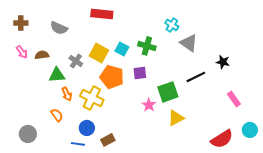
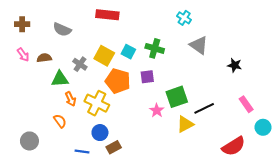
cyan cross: (172, 25) -> (184, 18), moved
black line: (196, 77) -> (204, 108), moved
blue circle: (87, 128) -> (100, 133), moved
cyan circle: (250, 130) -> (263, 127), moved

